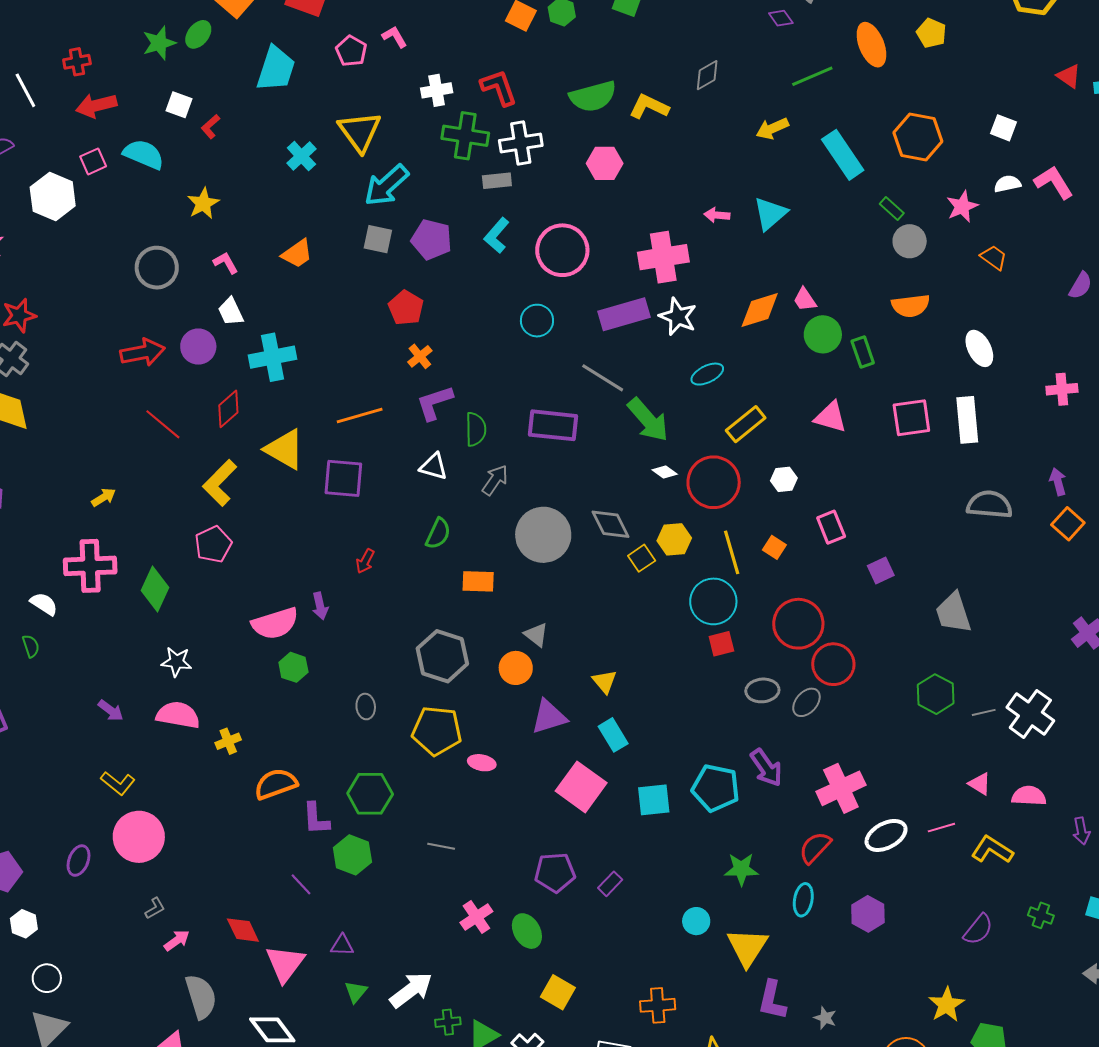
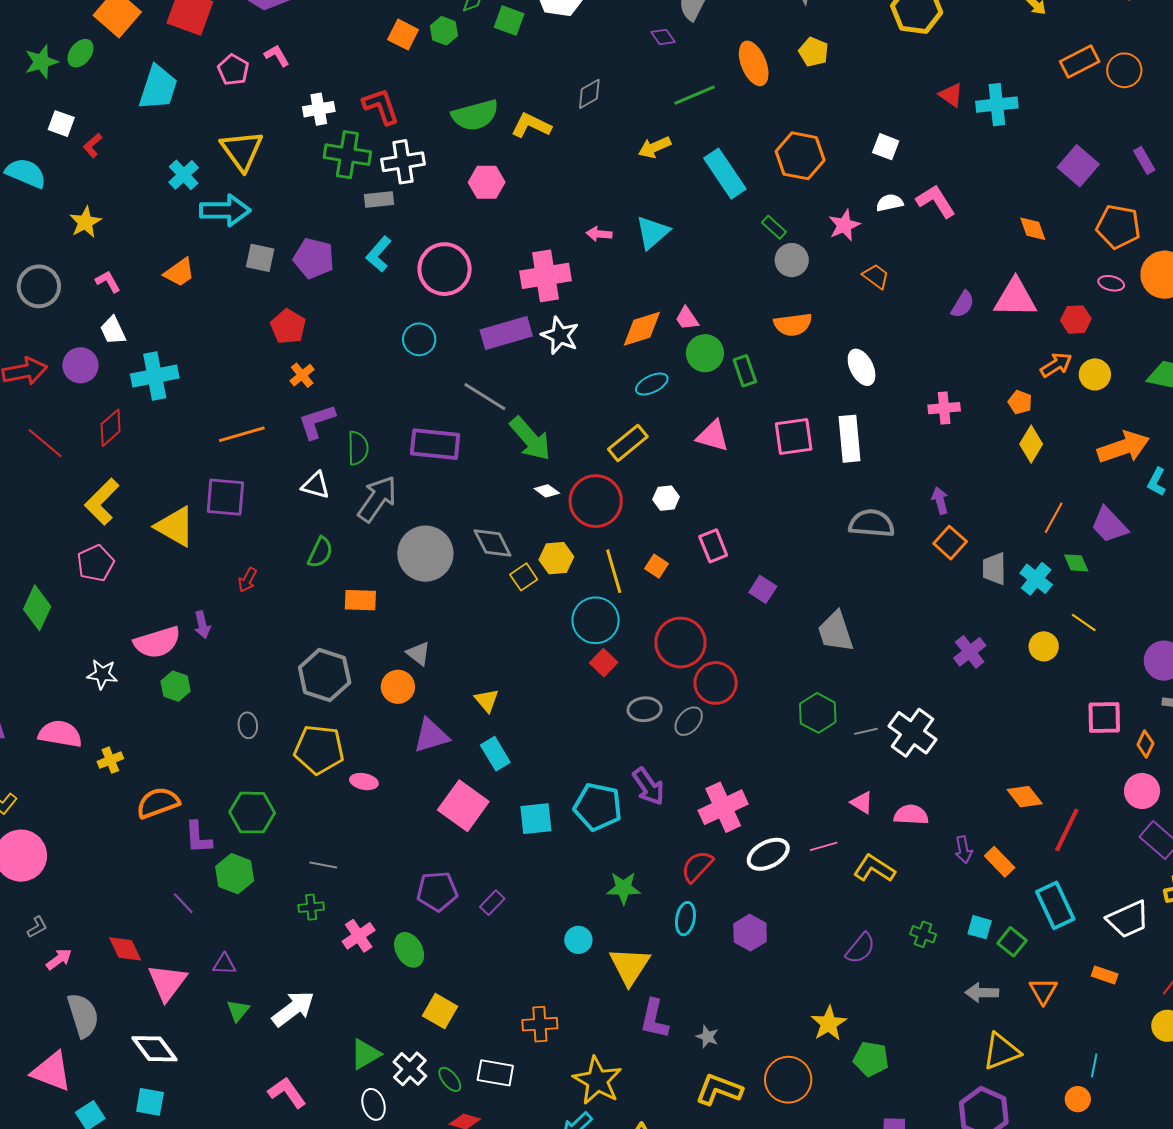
cyan arrow: (386, 185) -> (225, 210), moved, turned -138
cyan ellipse: (707, 374) -> (652, 384), moved
yellow triangle: (285, 449) -> (175, 527), moved
gray arrow: (495, 480) -> (377, 499), size x1.5
purple square: (881, 571) -> (763, 589), turned -32
red square: (721, 644) -> (604, 663), turned -32
white star: (176, 662) -> (102, 674), moved
green cross: (448, 1022) -> (311, 907), moved

